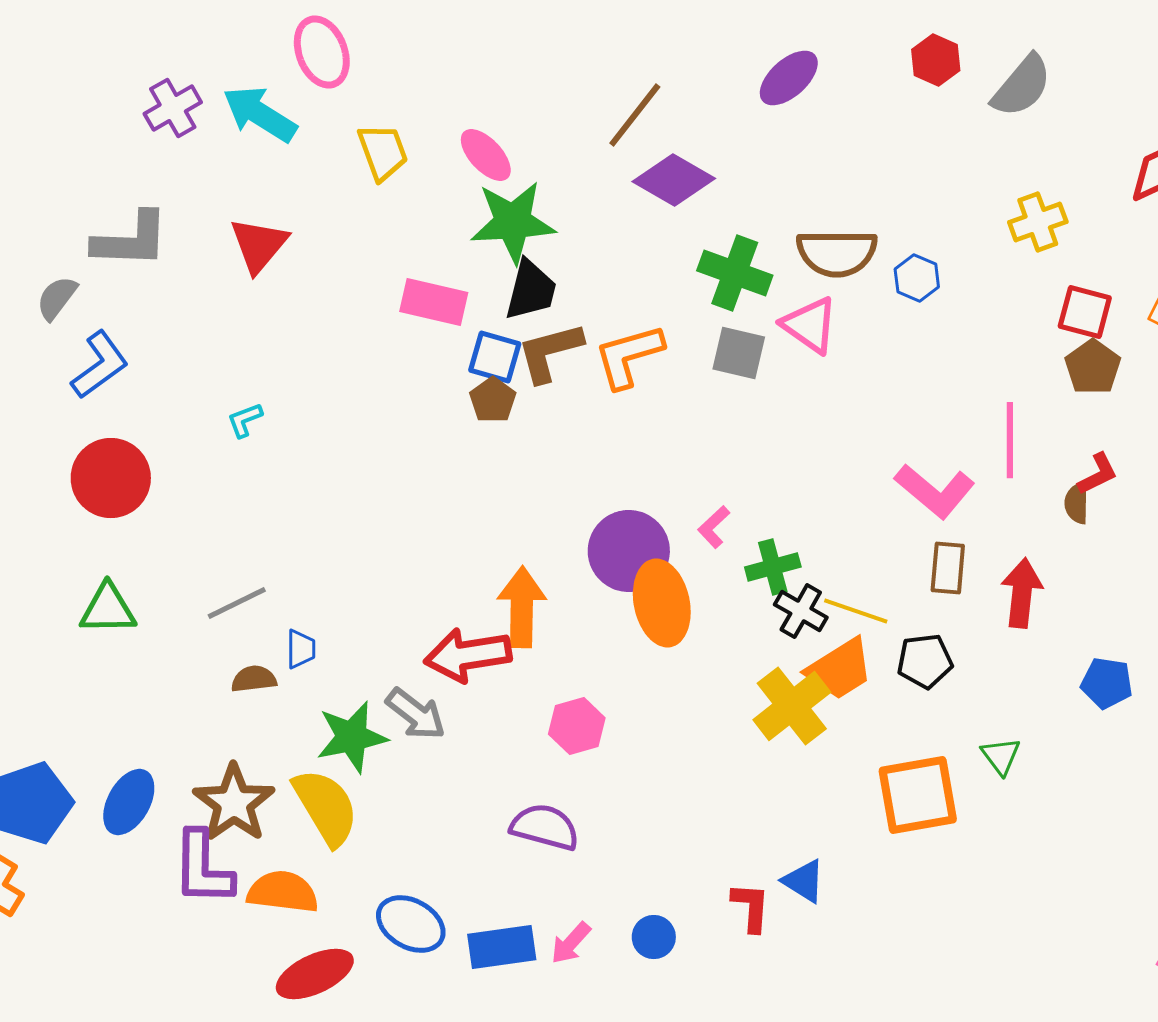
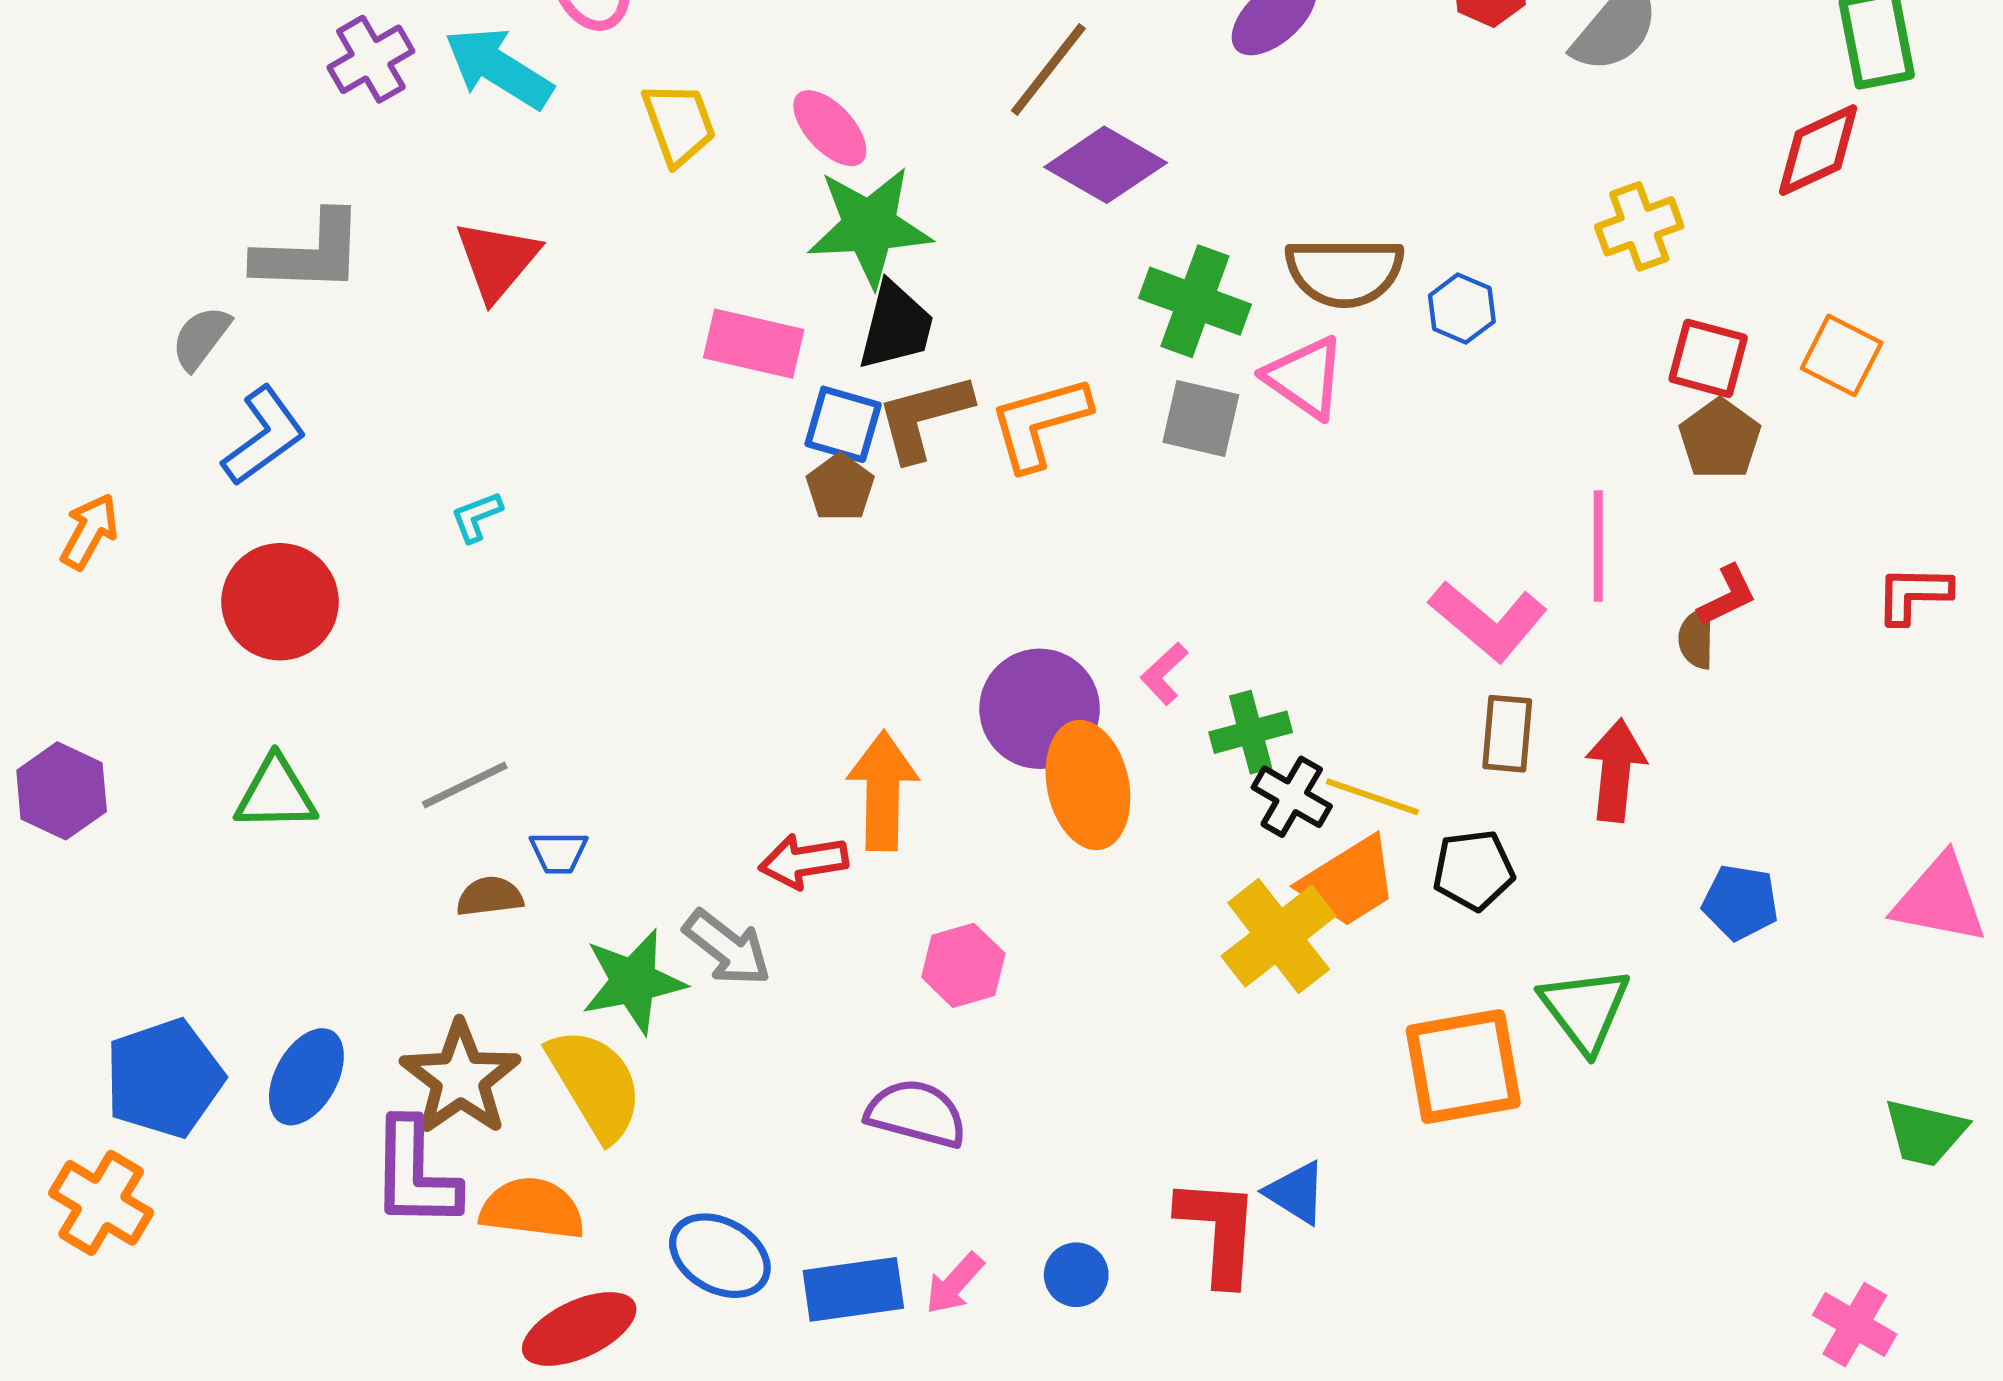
blue trapezoid: (301, 649) -> (559, 852), turned 90
red arrow: (468, 655) -> (803, 861), size x0.7
green triangle: (1001, 756) -> (1585, 1009), size x1.6
red L-shape: (751, 907) -> (1218, 1231), size x1.5

